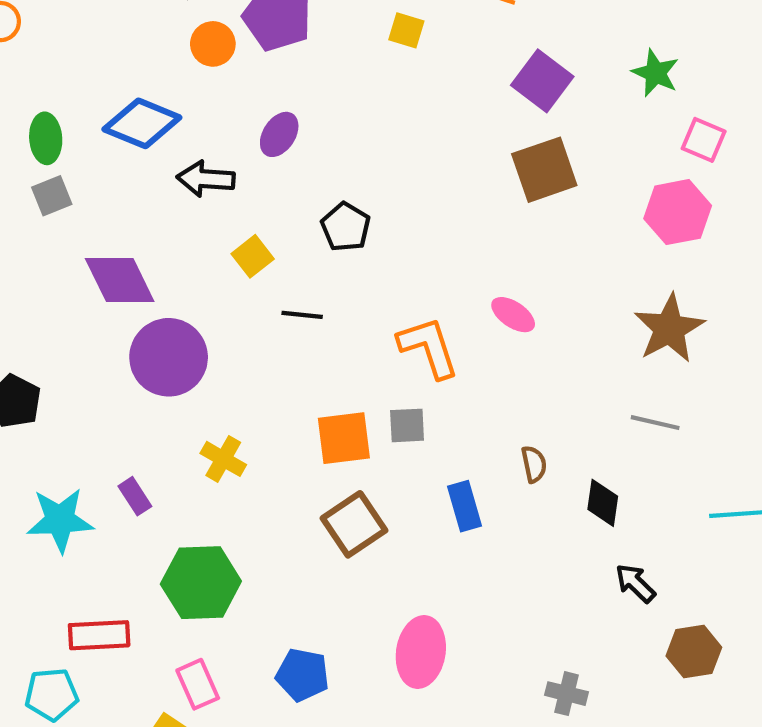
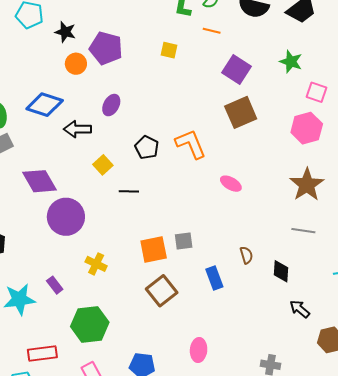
orange L-shape: (429, 347) -> (191, 144), moved
pink ellipse: (421, 652) -> (199, 350), size x0.7

